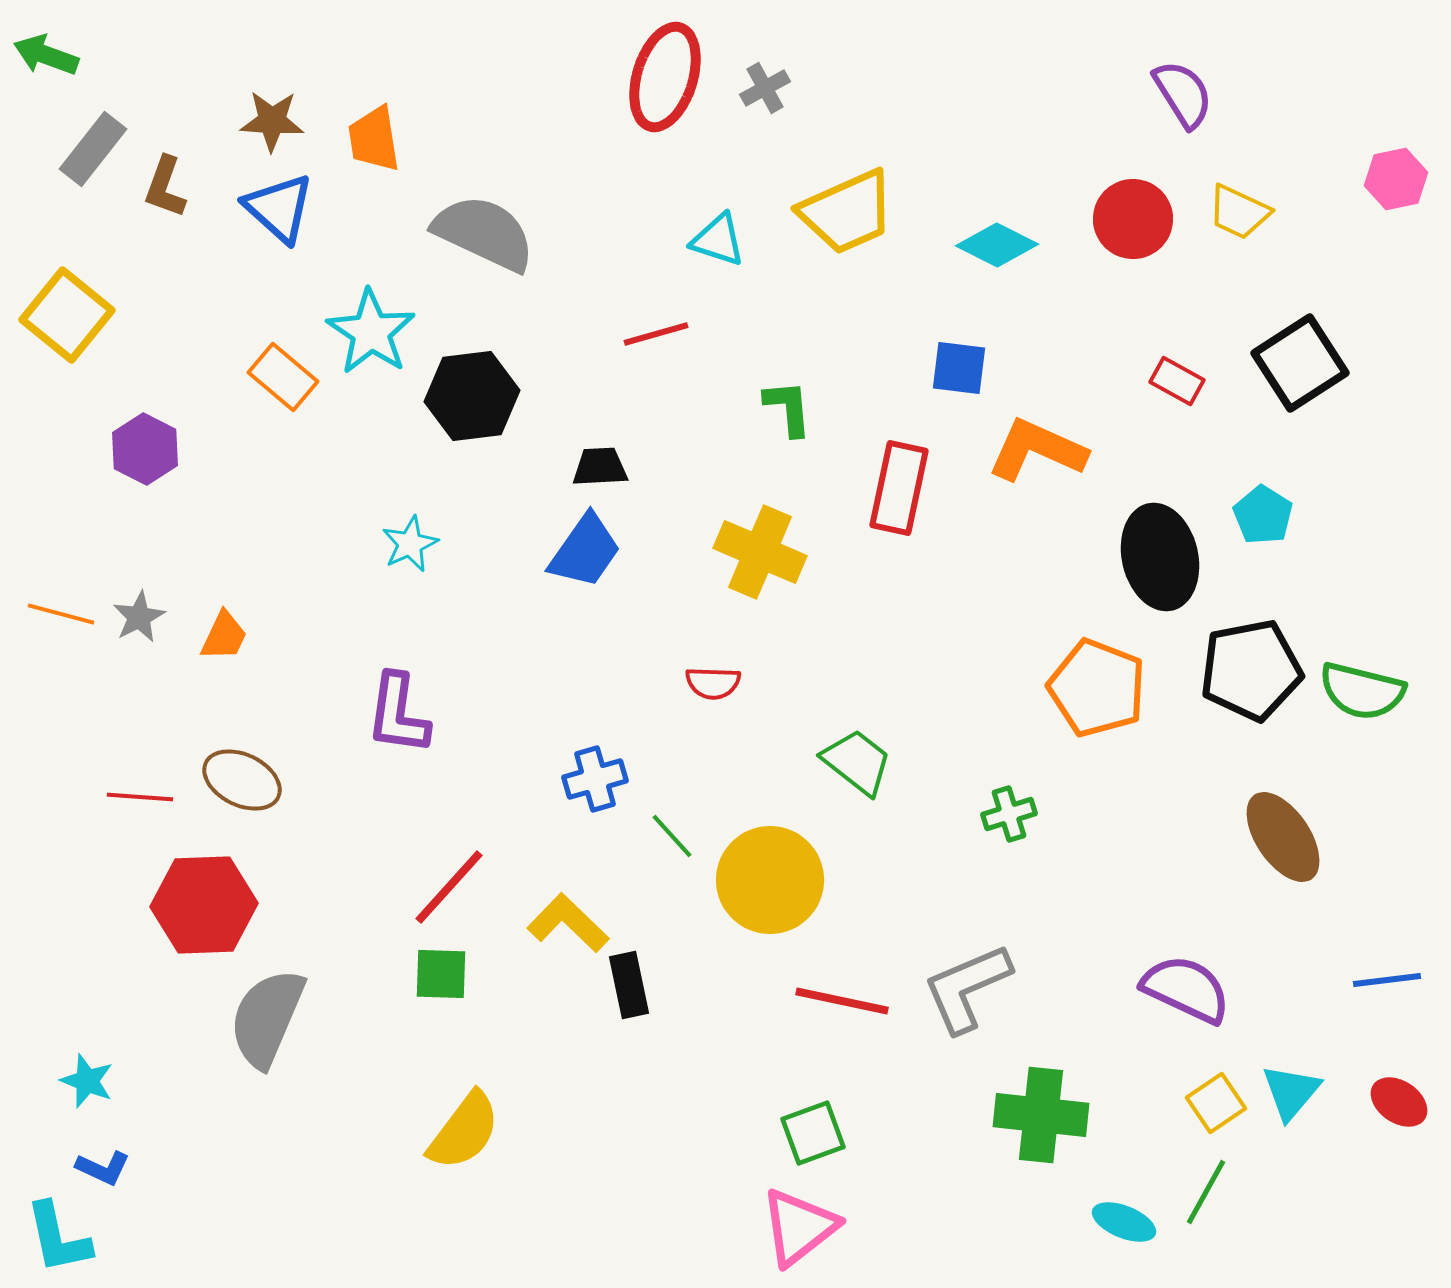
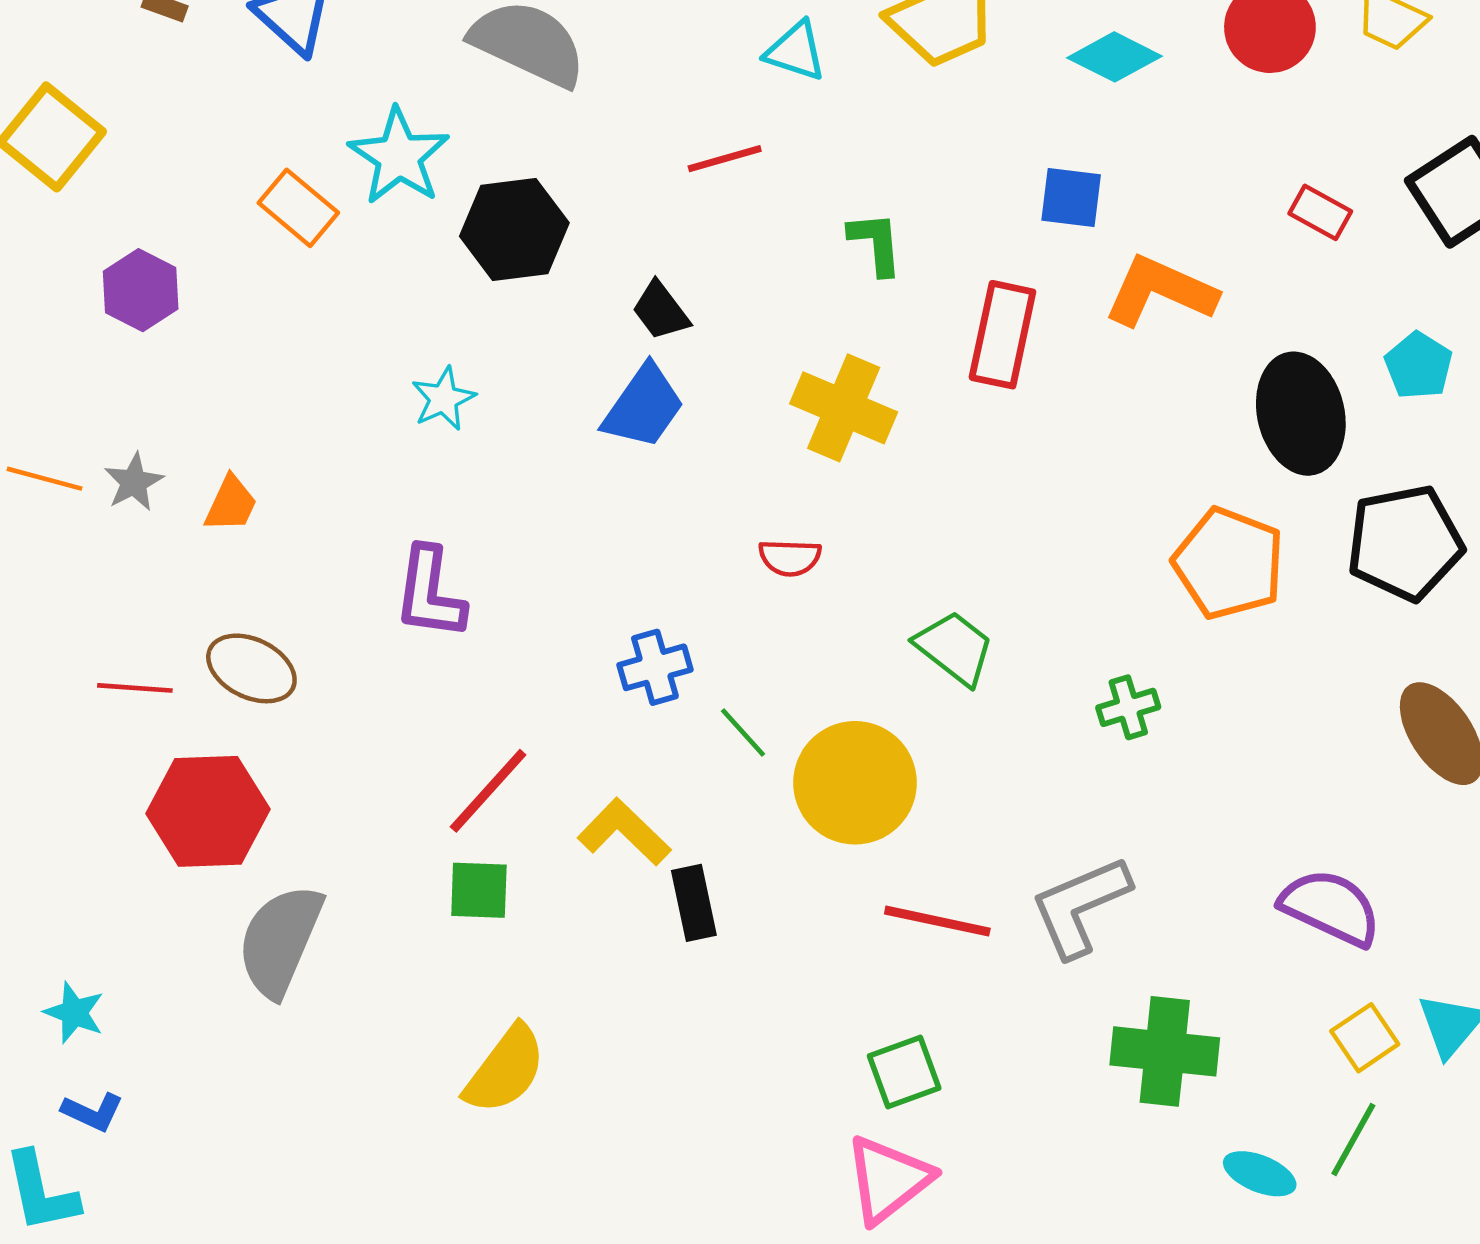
black trapezoid: (600, 467) -> (661, 311), turned -124

